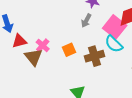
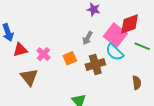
gray arrow: (86, 21) -> (87, 38), moved
brown triangle: (33, 57) -> (29, 77), moved

